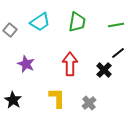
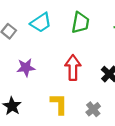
purple star: (26, 64) -> (26, 68), turned -30

